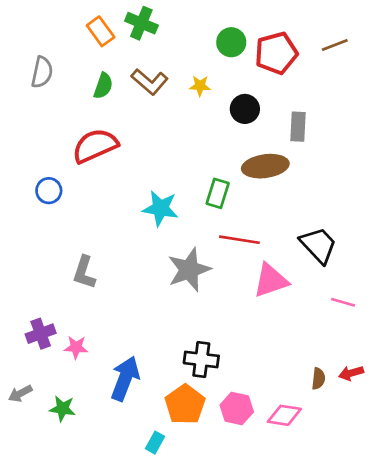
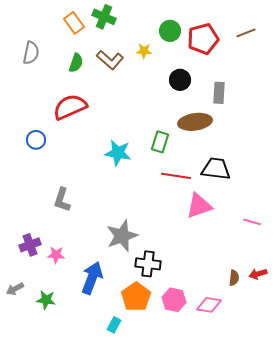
yellow star: (200, 86) -> (144, 51), moved
black trapezoid: (318, 245) -> (216, 169), moved, turned -40
gray star: (189, 270) -> (122, 236), moved

